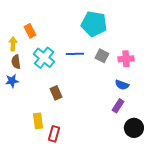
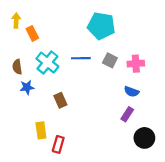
yellow arrow: (13, 44) -> (16, 20), moved
blue star: (12, 81) -> (27, 87), moved

